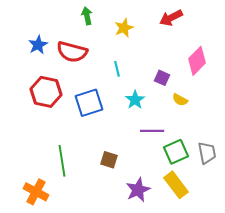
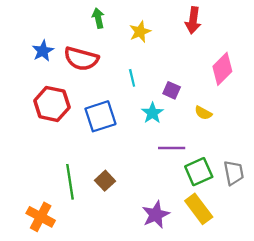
red arrow: (171, 18) -> (193, 20), turned -55
purple square: (162, 78) -> (172, 90), moved
brown square: (109, 160) -> (105, 181), moved, turned 30

